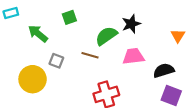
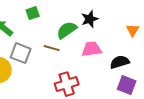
gray square: (56, 61) -> (21, 53), size x1.5

